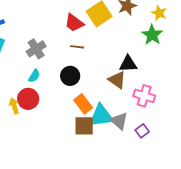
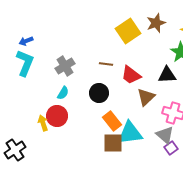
red trapezoid: (74, 23) -> (131, 75), moved
black triangle: (128, 64) -> (167, 75), moved
brown triangle: (117, 80) -> (146, 97), turned 42
gray triangle: (119, 121) -> (165, 135), moved

